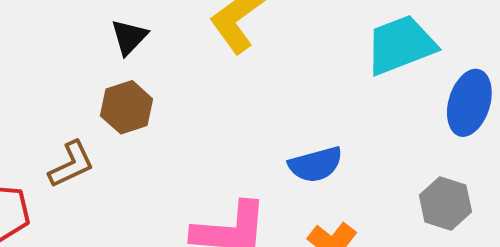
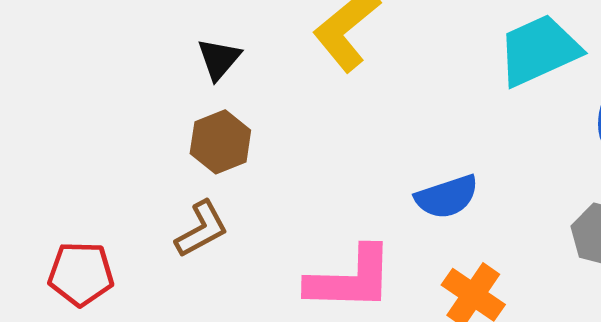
brown L-shape: (71, 164) -> (202, 229), moved

